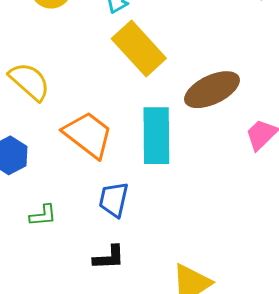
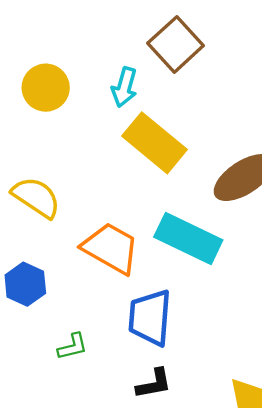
cyan rectangle: (156, 136) -> (188, 238), turned -56
blue trapezoid: (114, 200) -> (150, 318), size x1.4

